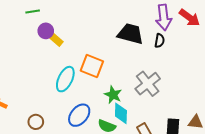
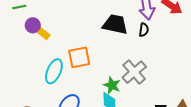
orange square: (92, 66) -> (79, 57), turned -30
green star: (113, 95) -> (112, 85), moved

